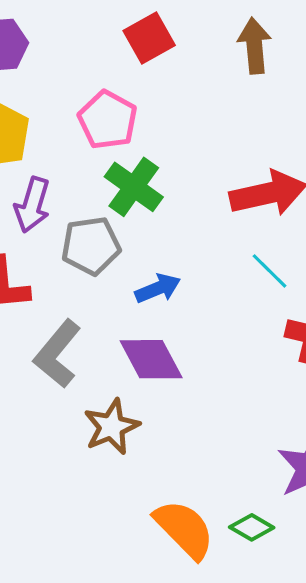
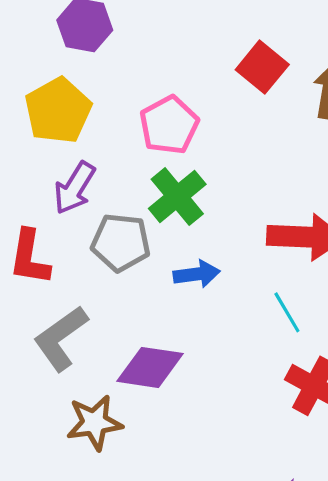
red square: (149, 38) -> (262, 67), moved, turned -36
blue arrow: (158, 288) -> (197, 274), moved
purple diamond: (151, 359) -> (150, 367), turned -68

